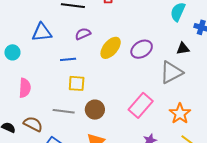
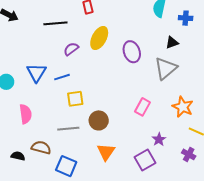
blue triangle: (42, 32) -> (36, 73), moved, turned -40
yellow ellipse: (111, 48) -> (99, 38), moved
purple ellipse: (142, 49) -> (132, 52), turned -65
pink rectangle: (141, 105) -> (143, 107), size x0.7

